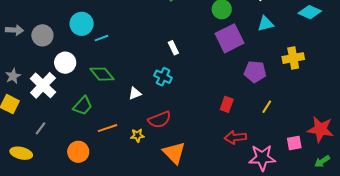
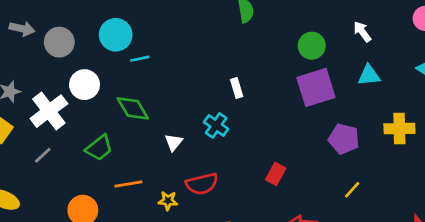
white triangle: (135, 93) -> (174, 142), turned -40
red rectangle: (227, 104) -> (276, 174), moved
gray line: (40, 128) -> (43, 155), moved

